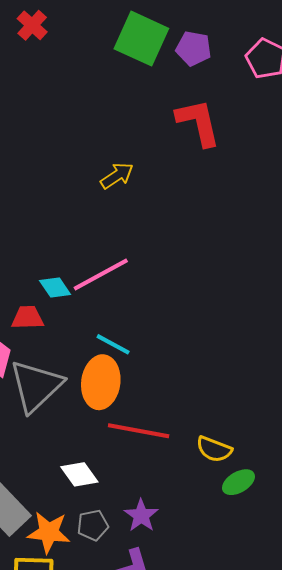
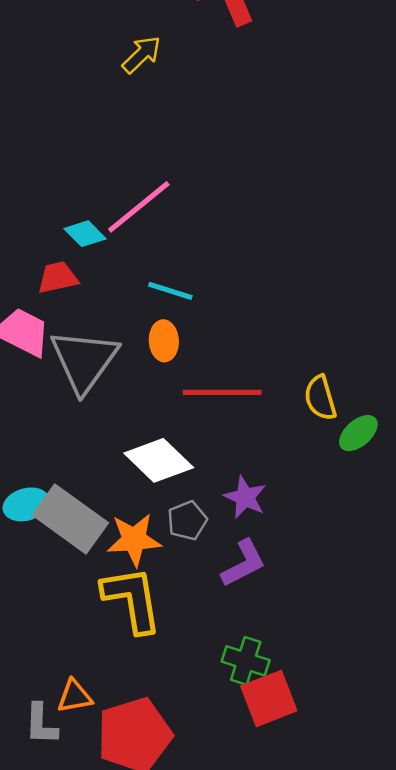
yellow arrow: (117, 176) -> (142, 54), moved
orange ellipse: (101, 382) -> (164, 341), size x0.6
yellow semicircle: (214, 449) -> (320, 398), turned 63
white diamond: (79, 474) -> (159, 460), size x1.4

